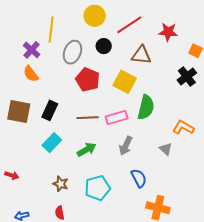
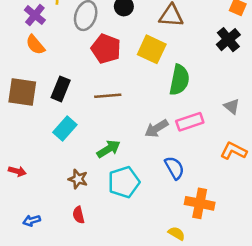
pink rectangle: (117, 117) -> (190, 122), moved
orange L-shape: (183, 127) -> (234, 151), moved
gray arrow: (126, 146) -> (157, 128), turned 36
gray triangle: (166, 149) -> (232, 106), moved
green arrow: (87, 150) -> (109, 149), moved

